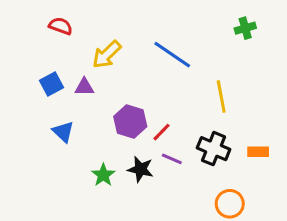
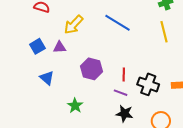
yellow line: (221, 97) -> (164, 32), moved
red line: (161, 132) -> (124, 75), moved, turned -40
black star: (141, 169) -> (124, 114), moved

